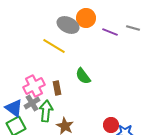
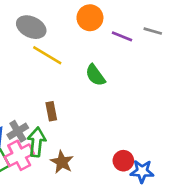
gray ellipse: (68, 25) -> (31, 27), moved
green semicircle: (83, 76) -> (95, 75), moved
pink cross: (34, 86) -> (19, 155), moved

